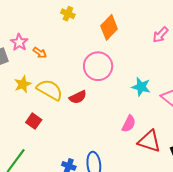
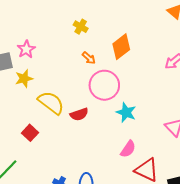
orange arrow: (40, 53) -> (89, 58), moved
yellow star: (23, 84) -> (24, 79), moved
cyan star: (141, 87) -> (126, 112), moved

